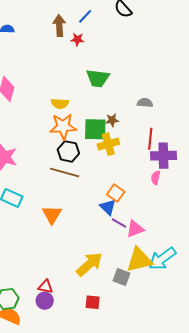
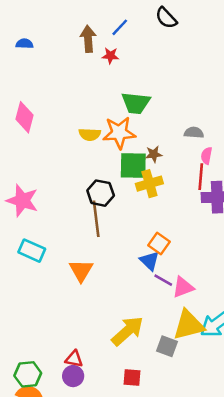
orange star: (63, 127) -> (119, 133), moved
brown line: (65, 172) -> (96, 219), turned 68
pink semicircle: (156, 178) -> (207, 156), moved

